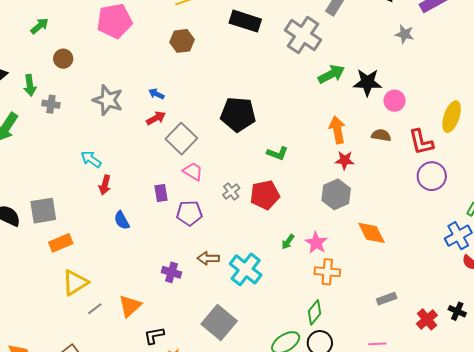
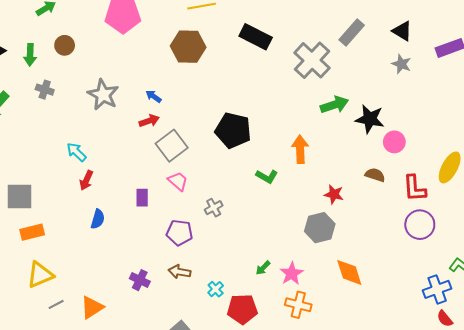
gray star: (405, 34) -> (401, 64), moved
brown hexagon: (182, 41) -> (188, 47), size x1.4
green arrow: (30, 85) -> (30, 55), moved
orange arrow: (337, 130) -> (300, 149), moved
red pentagon: (265, 195) -> (242, 309), moved
purple pentagon: (189, 213) -> (179, 233), moved
blue semicircle: (122, 220) -> (98, 219), turned -144
cyan cross: (246, 269) -> (216, 289), size x0.5

